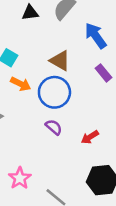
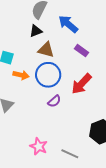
black triangle: (30, 13) -> (36, 31), moved
purple semicircle: (54, 127) -> (54, 101), turned 112
red arrow: (90, 137) -> (81, 84), moved, size x1.6

